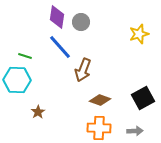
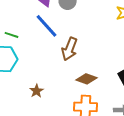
brown star: (38, 112) -> (37, 91), moved

